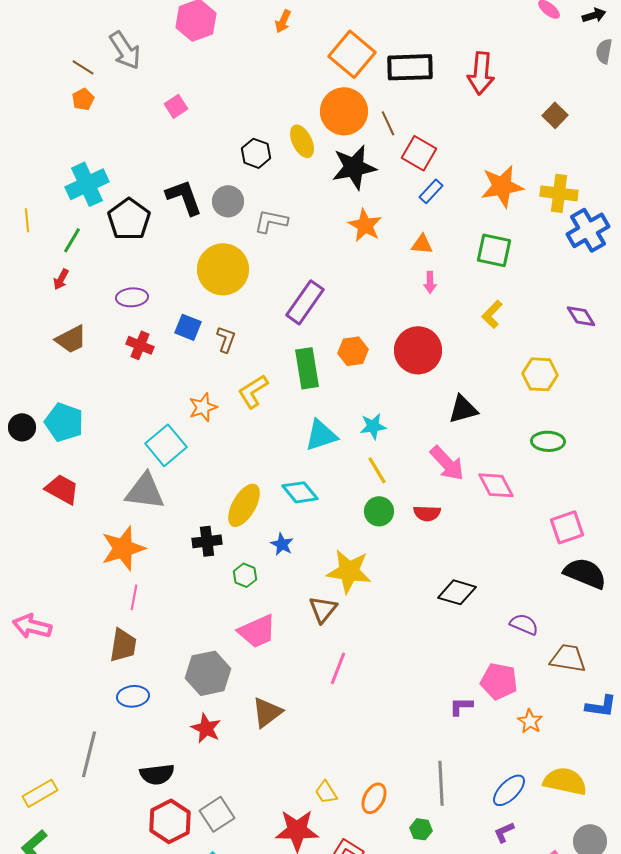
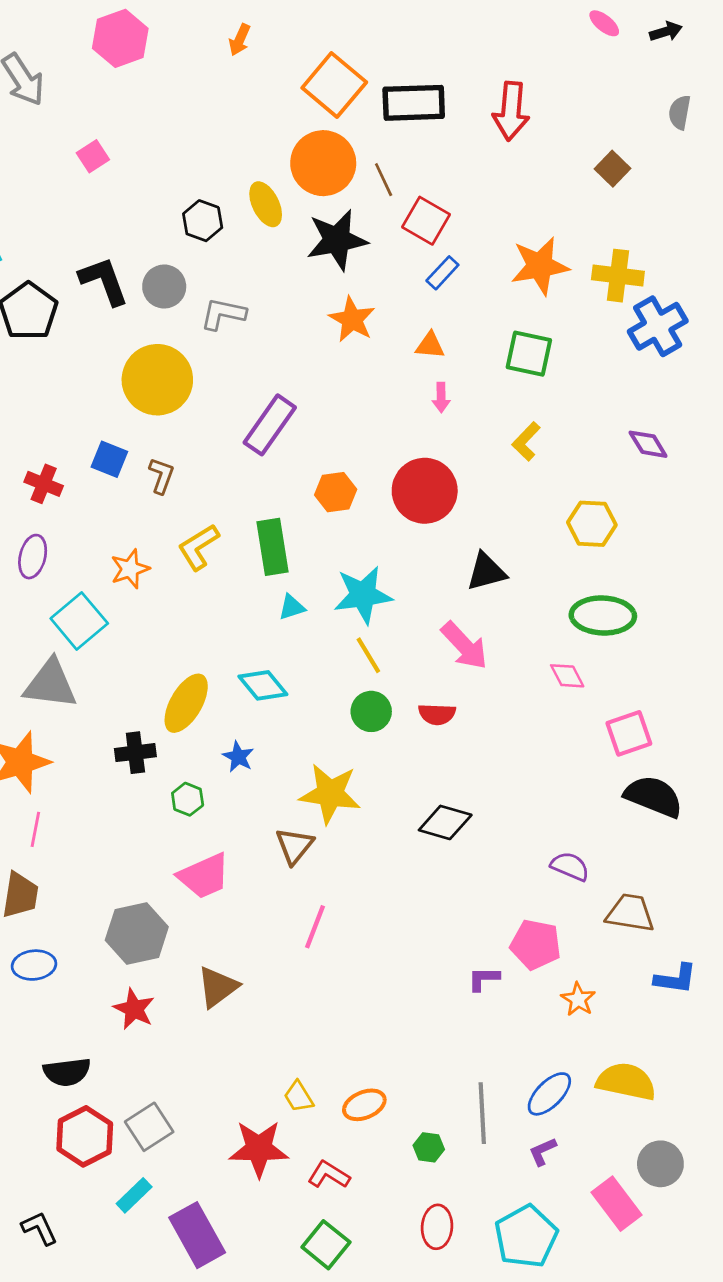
gray semicircle: (604, 51) -> (680, 112), moved
purple ellipse: (132, 297) -> (33, 557), moved, turned -72
green rectangle: (307, 368) -> (272, 547), moved
cyan star: (373, 426) -> (363, 595), size x1.6
cyan triangle: (321, 435) -> (292, 607), size x0.6
green ellipse: (548, 441) -> (603, 615), size x1.4
pink diamond: (496, 485) -> (567, 676), moved, size x0.7
black diamond: (457, 592) -> (445, 822), moved
gray line: (441, 783) -> (482, 1113), moved
orange ellipse: (374, 798) -> (364, 1105), turned 40

